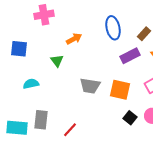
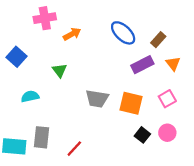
blue ellipse: (113, 28) -> (123, 33), turned -35
orange arrow: (74, 39) -> (72, 34), moved
blue square: (19, 49) -> (16, 57), turned 36

